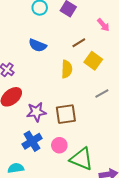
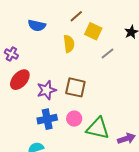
gray line: (102, 94) -> (108, 54), moved
brown square: (66, 114) -> (75, 87), turned 30
blue cross: (32, 141) -> (47, 119), turned 30

